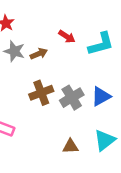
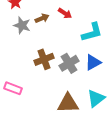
cyan L-shape: (101, 44) -> (92, 32), moved
brown arrow: (39, 54) -> (42, 18), moved
brown triangle: (70, 146) -> (68, 103), size x1.6

